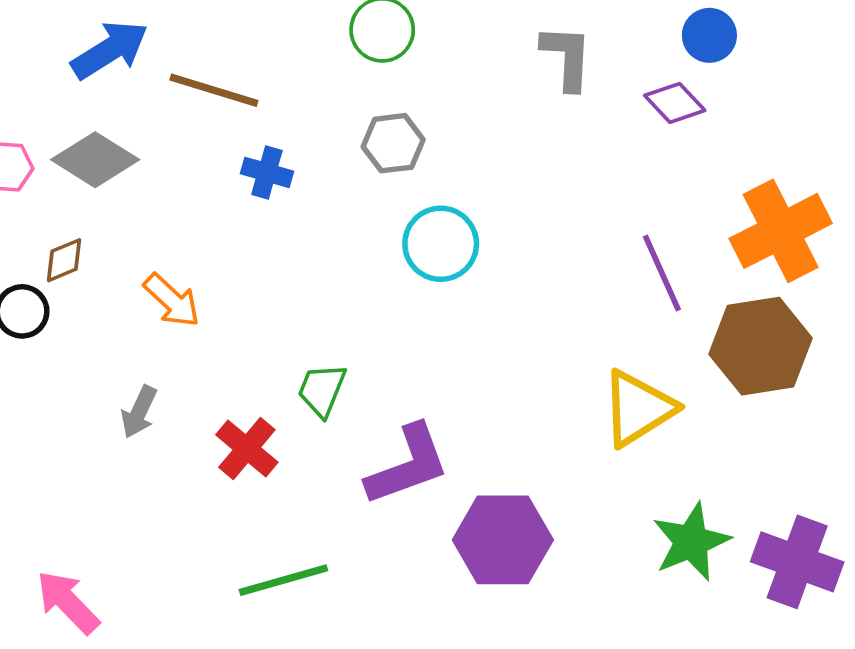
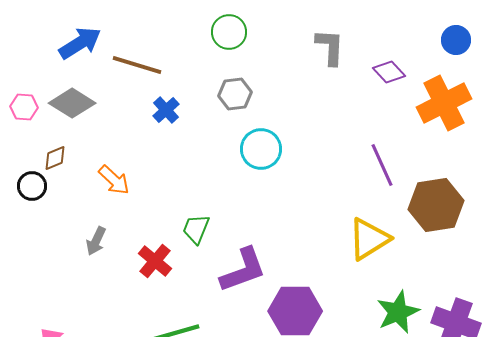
blue circle: (709, 35) -> (456, 40), moved
blue cross: (267, 172) -> (166, 110), turned 32
orange cross: (781, 231) -> (444, 103), moved

